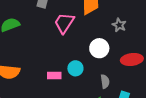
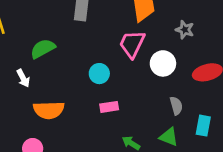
pink trapezoid: (64, 23) -> (132, 44), moved
cyan circle: (75, 68) -> (99, 74), moved

